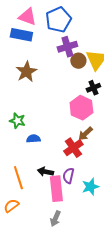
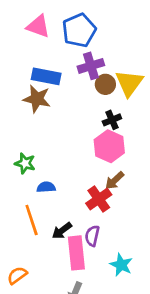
blue rectangle: (21, 35) -> (46, 76), moved
brown star: (26, 72) -> (37, 99), turned -30
black cross: (93, 88) -> (112, 120), moved
black arrow: (45, 172) -> (62, 231), turned -49
orange line: (18, 178) -> (32, 220), moved
cyan star: (90, 187) -> (121, 265), moved, turned -30

